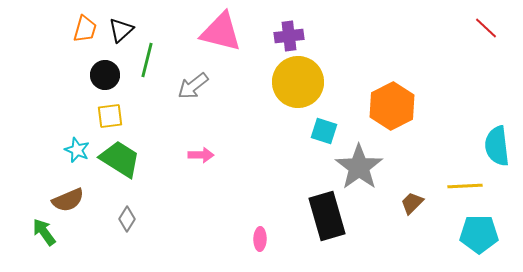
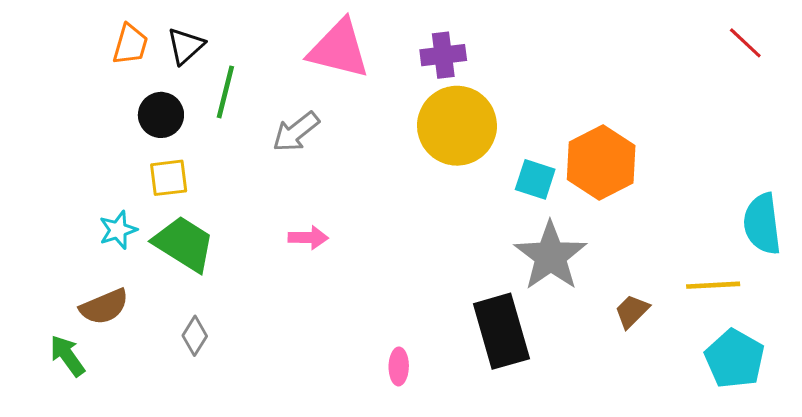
cyan square: (324, 131) -> (535, 179), moved
cyan star: (77, 150) -> (118, 230), turned 30
cyan pentagon: (479, 234) -> (735, 359), turned 30

